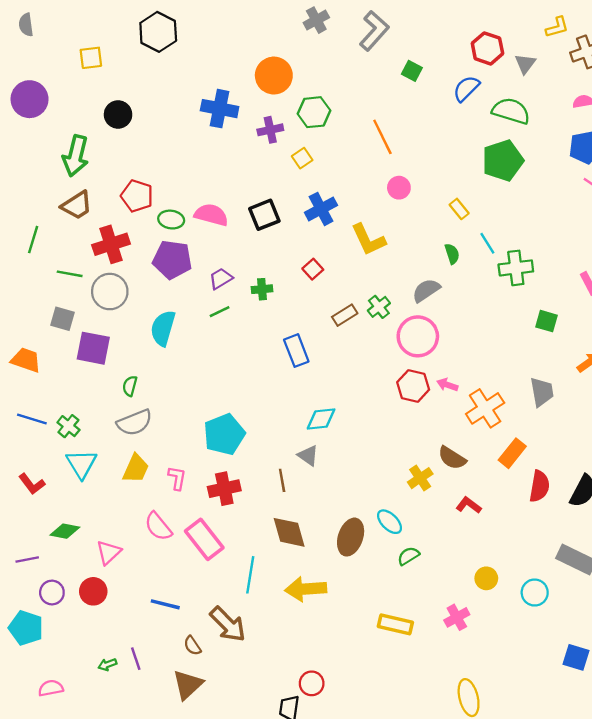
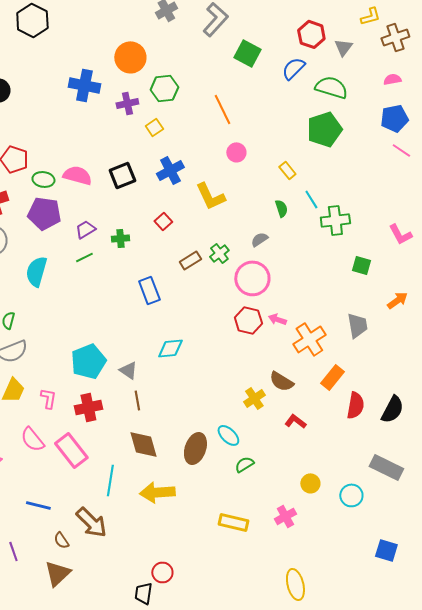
green square: (412, 71) -> (247, 53), size x1.5
gray semicircle: (426, 290) -> (259, 239), size x0.7
gray triangle: (308, 456) -> (128, 370), moved

